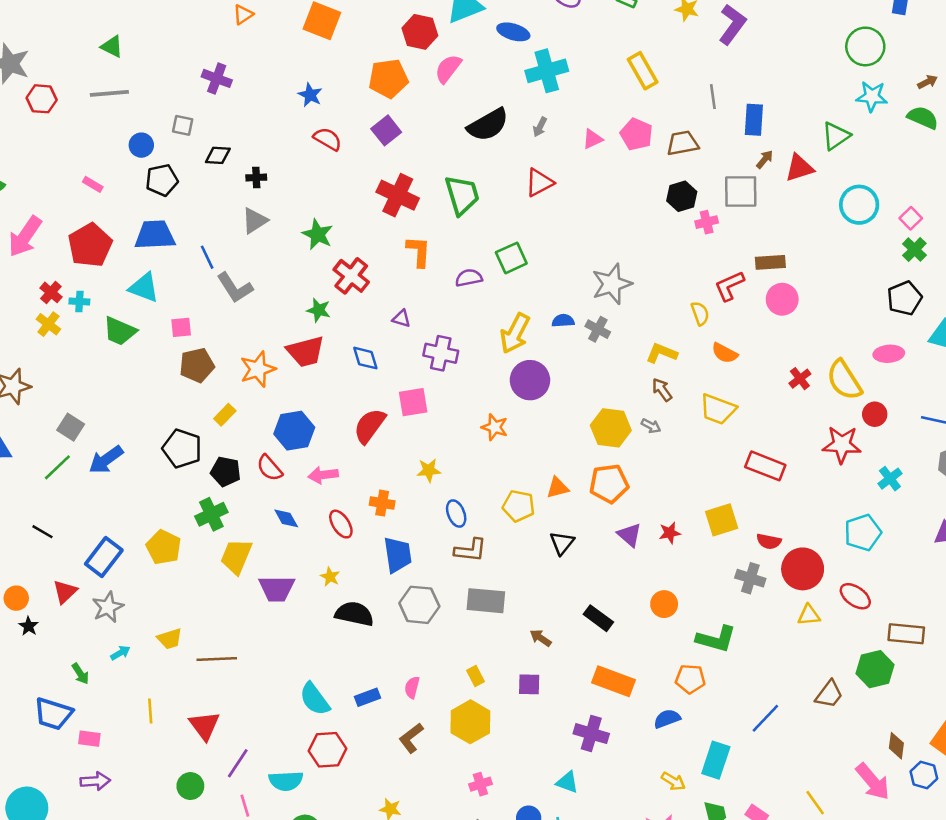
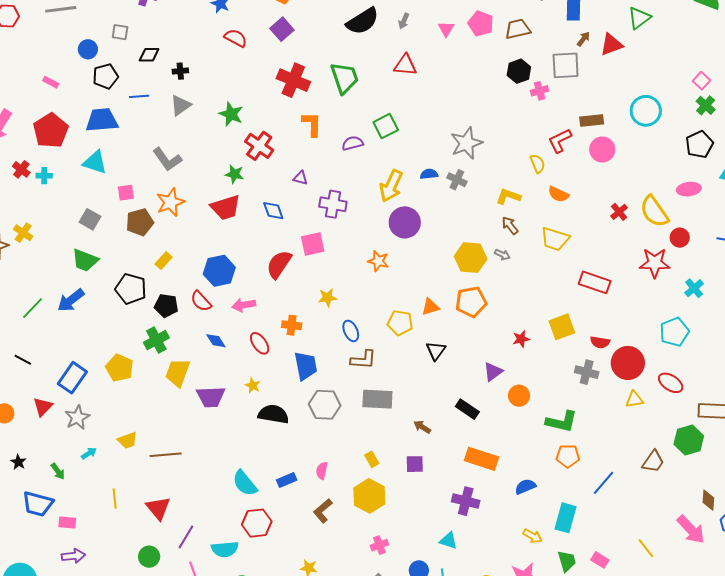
pink triangle: (593, 139) -> (446, 29), turned -30
red triangle: (539, 182) -> (405, 65), turned 35
cyan circle: (859, 205) -> (646, 111), moved
blue line: (207, 257) -> (139, 96), moved, turned -66
yellow cross: (48, 324) -> (23, 233), moved
green trapezoid: (120, 331) -> (85, 260), moved
orange star: (258, 369) -> (170, 202), moved
gray square: (71, 427) -> (90, 219), moved
purple triangle: (630, 535) -> (493, 372), moved, turned 45
black star: (29, 626) -> (18, 462), moved
orange pentagon: (690, 679) -> (568, 456), moved

